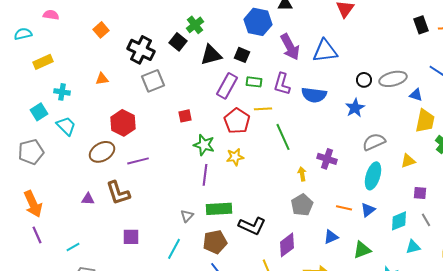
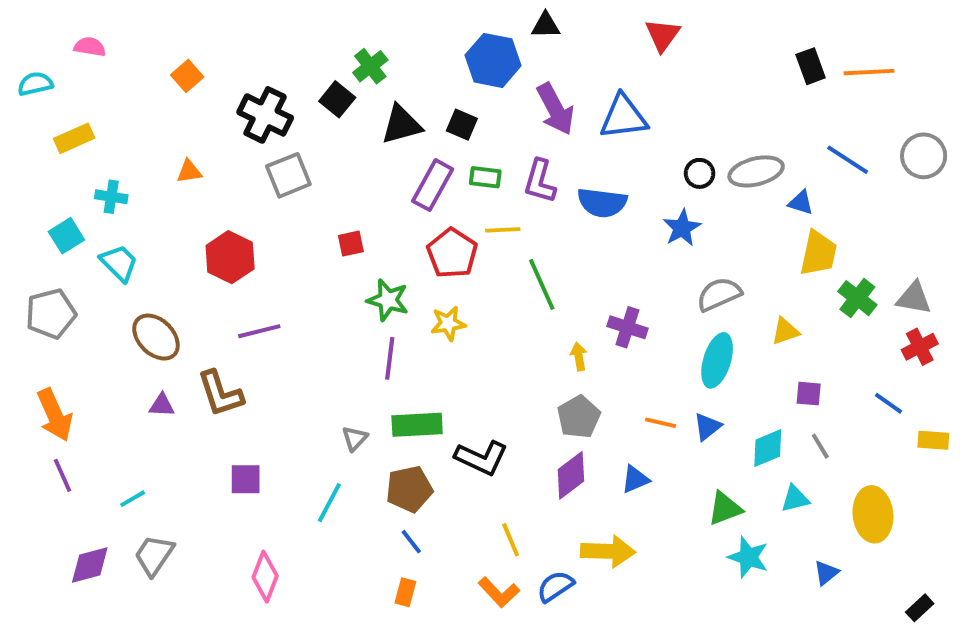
brown ellipse: (102, 152) -> (156, 337), moved, turned 75
purple diamond: (287, 245) -> (571, 475), moved
green triangle: (362, 250) -> (725, 508), moved

